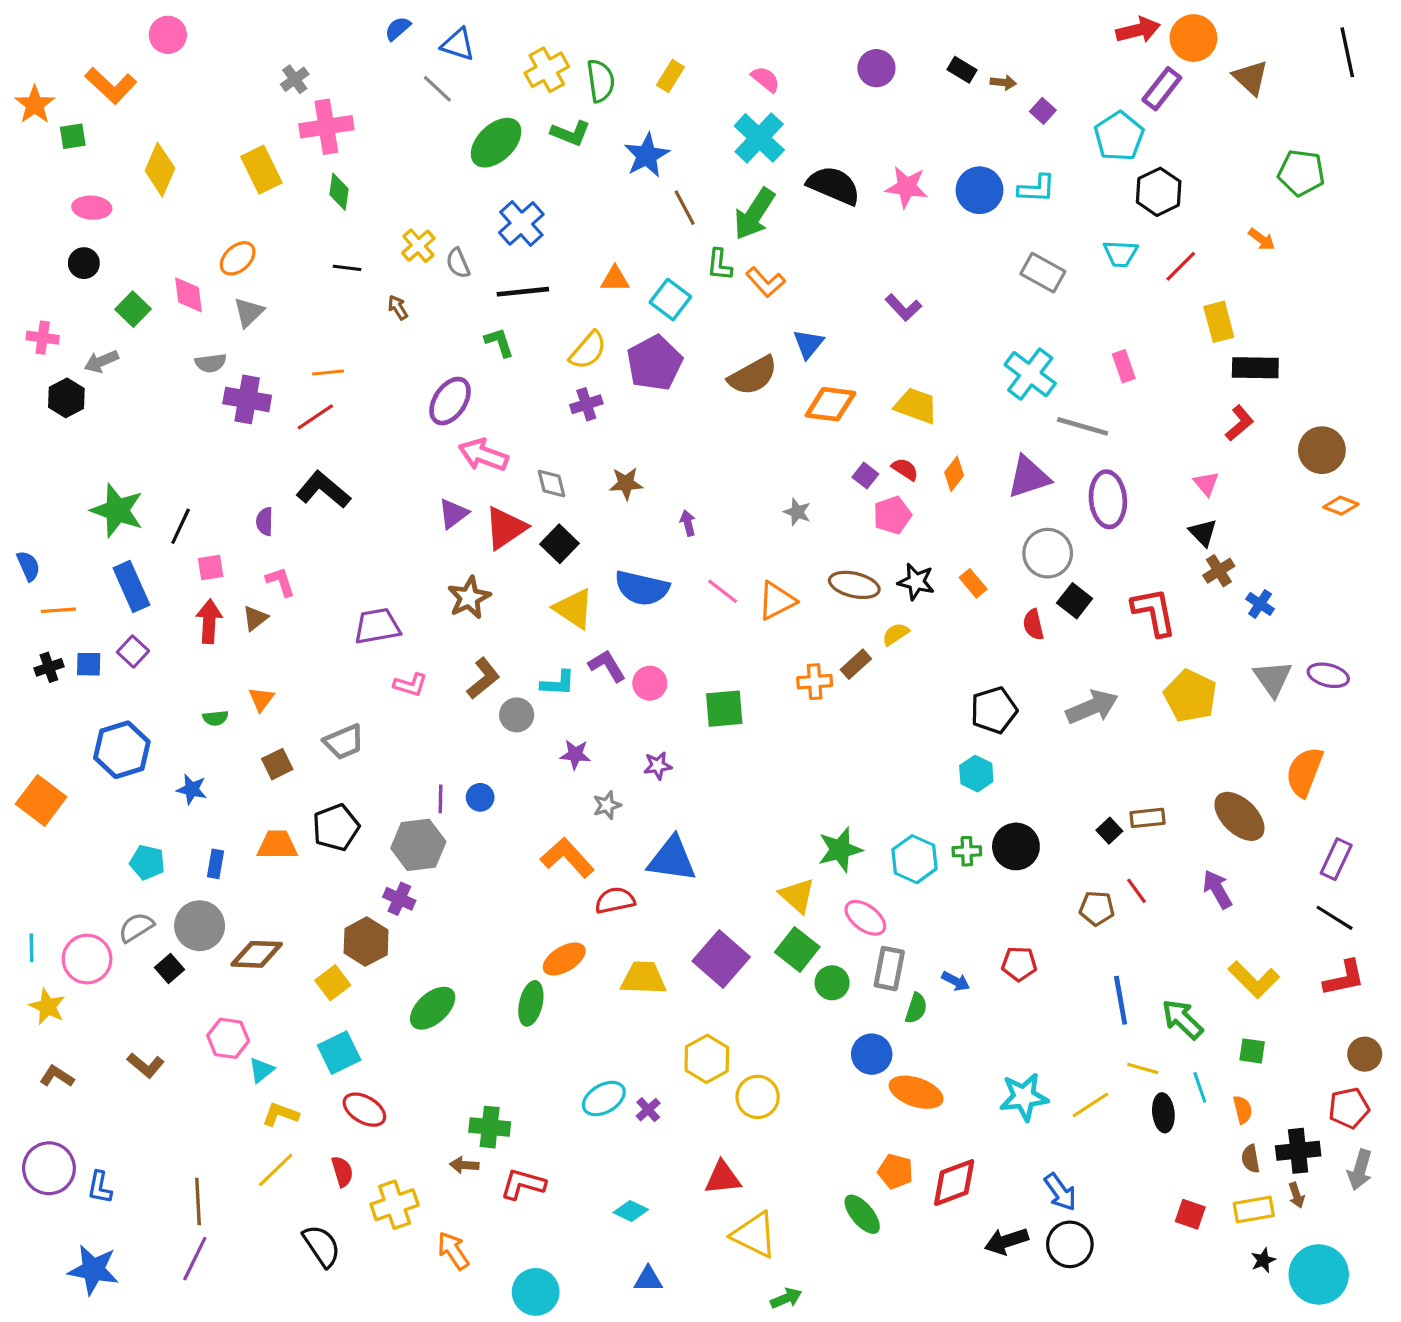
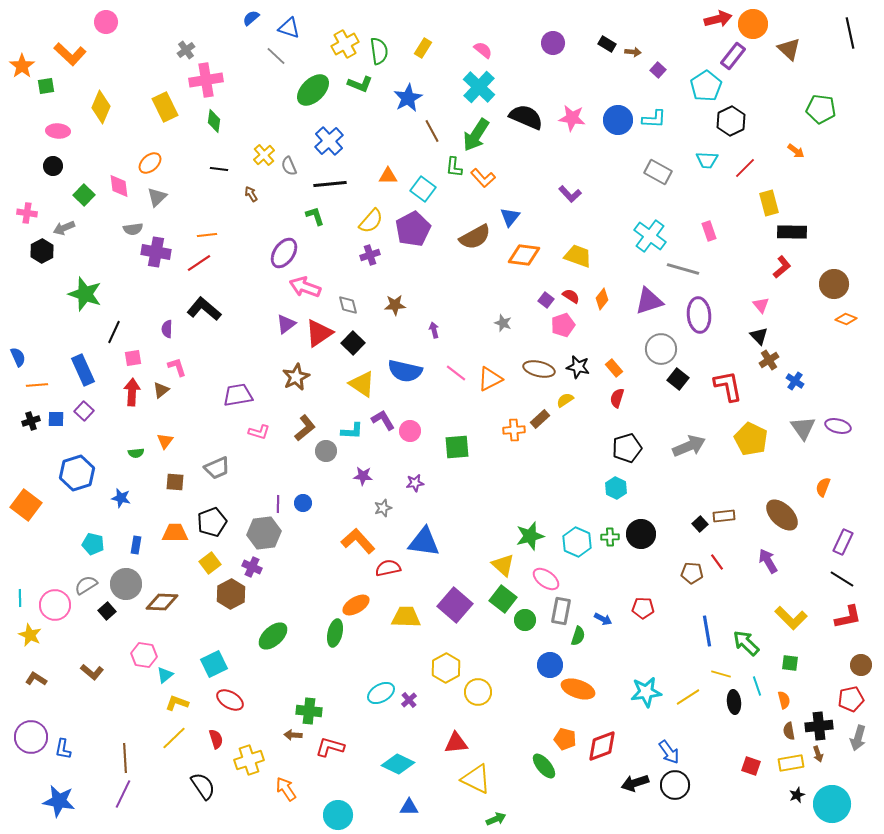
green star: (117, 510) -> (85, 294), moved
red semicircle: (1033, 625) -> (617, 398), moved, turned 30
brown square: (277, 764) -> (175, 482), turned 30
orange semicircle: (1304, 772) -> (823, 487), size x0.6
yellow square: (333, 983) -> (210, 563), moved
cyan diamond: (631, 1211) -> (398, 764), size x1.5

